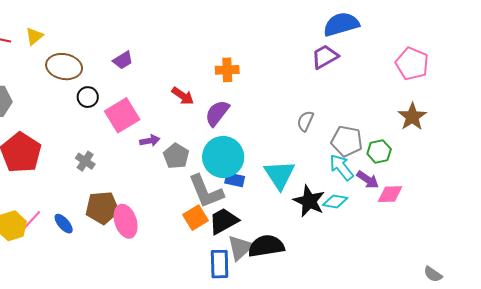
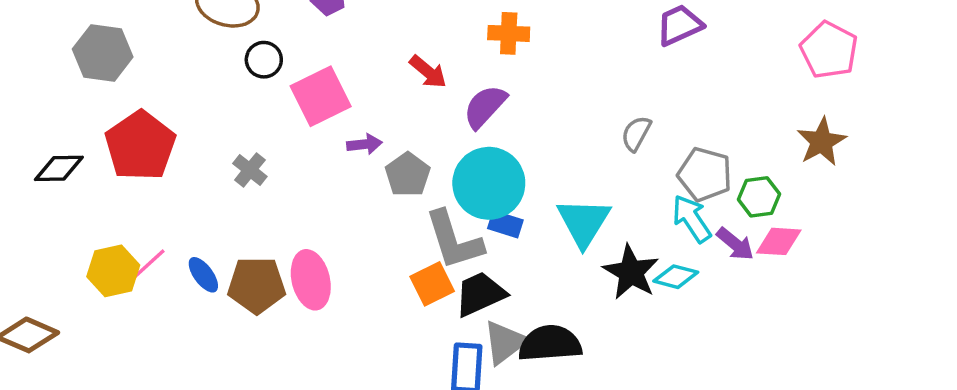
pink diamond: (390, 194) -> (779, 241), moved
brown pentagon: (102, 208) -> (257, 285), moved

